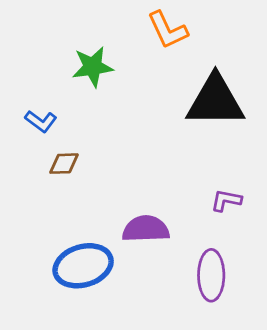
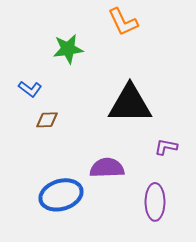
black triangle: (215, 101) -> (130, 104), moved

